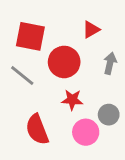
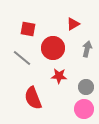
red square: (30, 36) -> (28, 29), size x0.7
pink circle: (86, 132) -> (84, 109), moved

